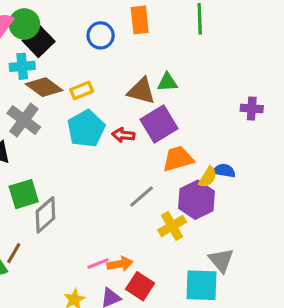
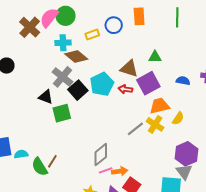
black square: (39, 41) -> (78, 90), moved
yellow rectangle: (82, 90) -> (92, 34), moved
brown triangle: (141, 91) -> (129, 69), moved
blue semicircle: (224, 171) -> (183, 81), moved
green square: (24, 194) -> (62, 113), moved
purple hexagon: (196, 200) -> (187, 154), moved
gray diamond: (45, 215) -> (101, 155), moved
yellow cross: (172, 226) -> (155, 124), moved, turned -30

